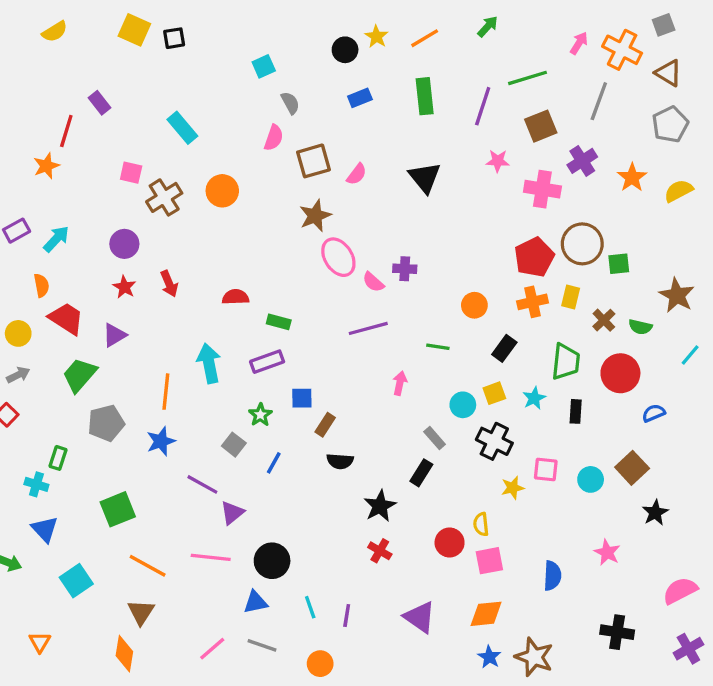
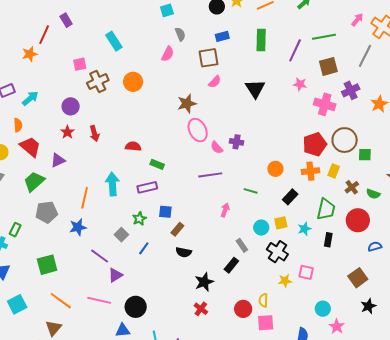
brown square: (313, 161) -> (209, 58), moved
pink square: (131, 173) -> (80, 64), turned -32
cyan circle: (591, 479) -> (323, 309), moved

